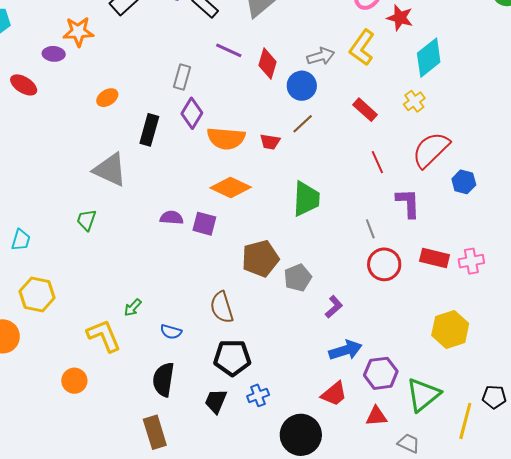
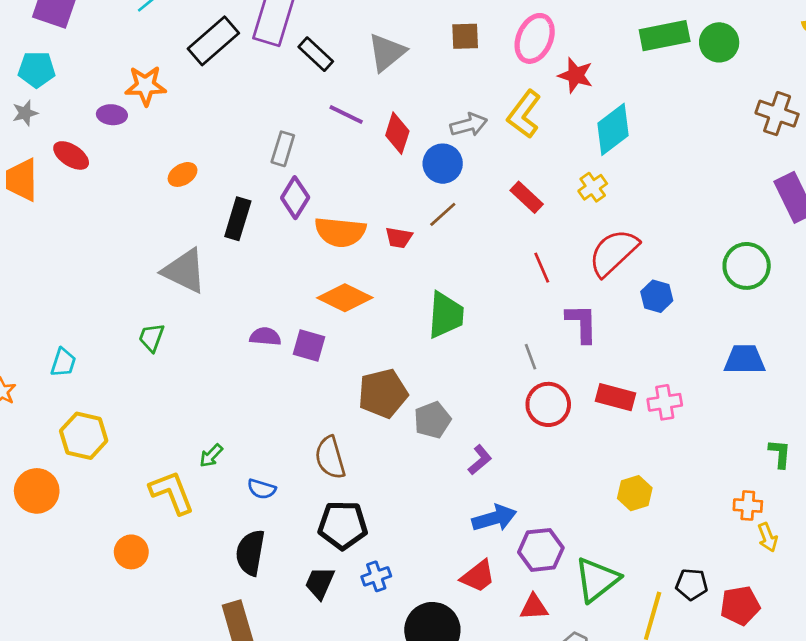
yellow hexagon: (450, 329) -> (635, 493), size x0.7

